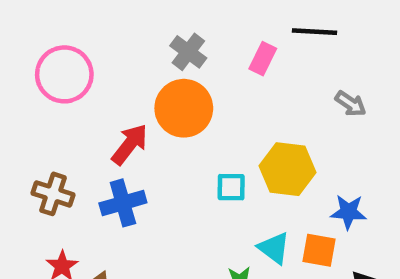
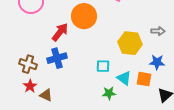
gray arrow: (351, 104) -> (158, 31), moved, turned -32
cyan square: (231, 187) -> (103, 66), moved
brown cross: (53, 194) -> (28, 64), moved

